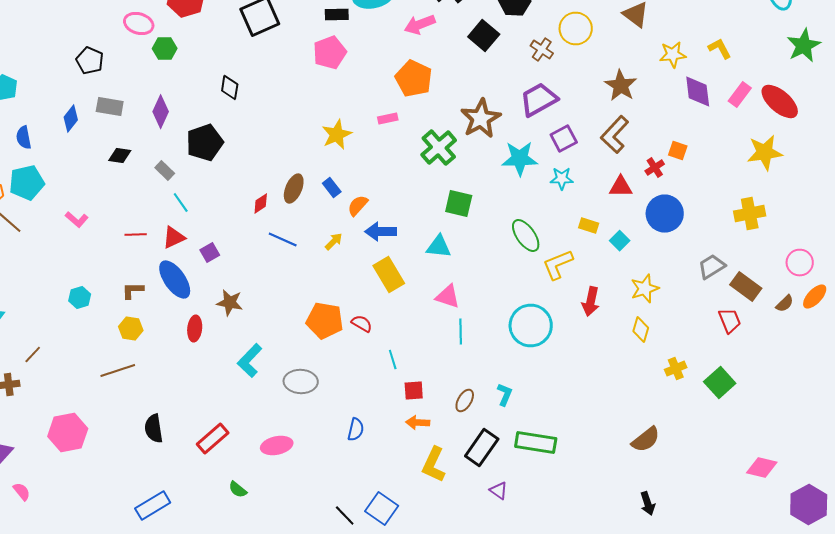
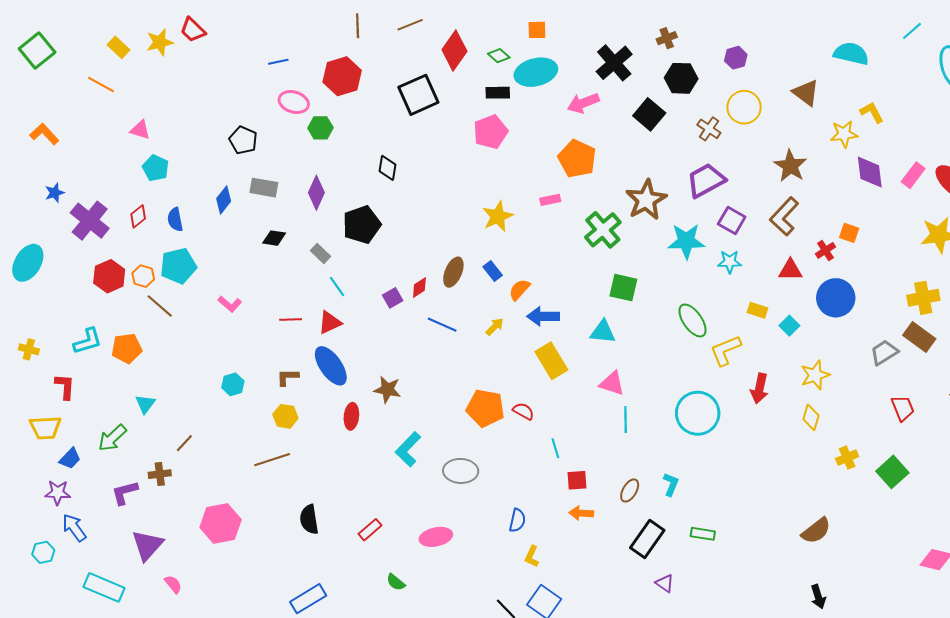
yellow L-shape: (720, 48) -> (872, 112), moved
purple square: (564, 138) -> (732, 221), turned -32
purple square: (210, 252) -> (393, 298), moved
brown rectangle: (746, 286) -> (919, 337), moved
red rectangle: (213, 438) -> (370, 530), size x0.7
green rectangle: (536, 442) -> (703, 534), size x0.6
yellow L-shape: (434, 464) -> (532, 556), moved, size x0.6

